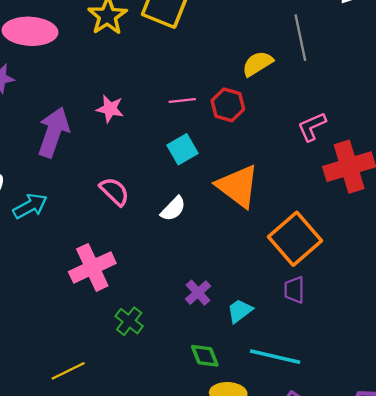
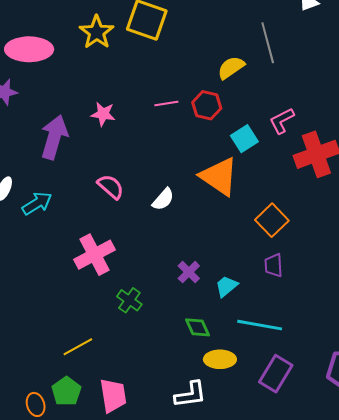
cyan square: (183, 149) -> (244, 139), moved
orange square: (295, 239) -> (272, 220), size x0.7

